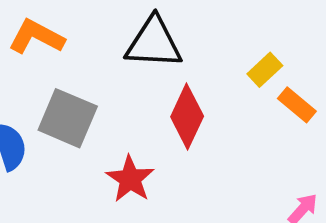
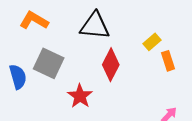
orange rectangle: (297, 105) -> (168, 61), turned 30

